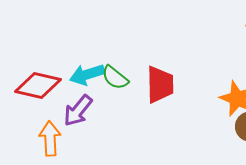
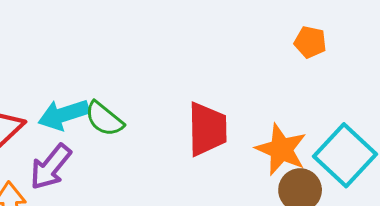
red trapezoid: (160, 85) -> (207, 129), moved

